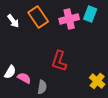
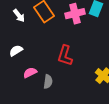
white semicircle: (10, 72) -> (16, 51), moved, turned -152
pink semicircle: (24, 78) -> (30, 73), turned -56

